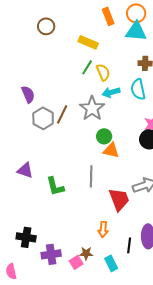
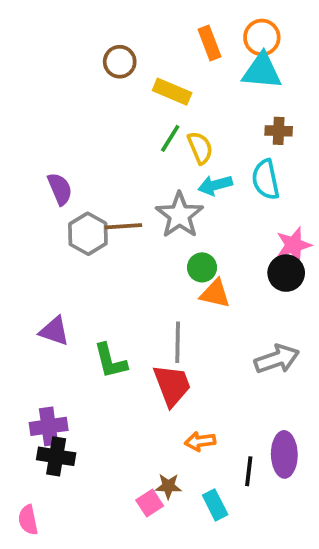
brown circle: (46, 26) -> (120, 62), moved
brown line: (62, 114) -> (123, 226), turned 60
red trapezoid: (119, 199) -> (172, 385), moved
orange arrow: (103, 229) -> (200, 441), turned 77
purple cross: (51, 254) -> (49, 426), moved

